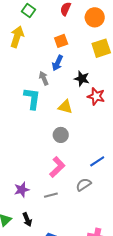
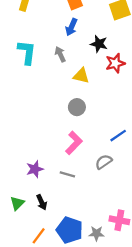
gray arrow: (44, 78) -> (60, 54), moved
red star: (96, 96) -> (115, 63), turned -30
cyan L-shape: (32, 98) -> (27, 52), moved
gray line: (51, 195) -> (67, 174), turned 32

